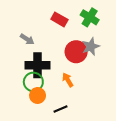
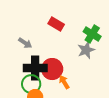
green cross: (90, 17) -> (92, 34), moved
red circle: (76, 52) -> (52, 69), moved

